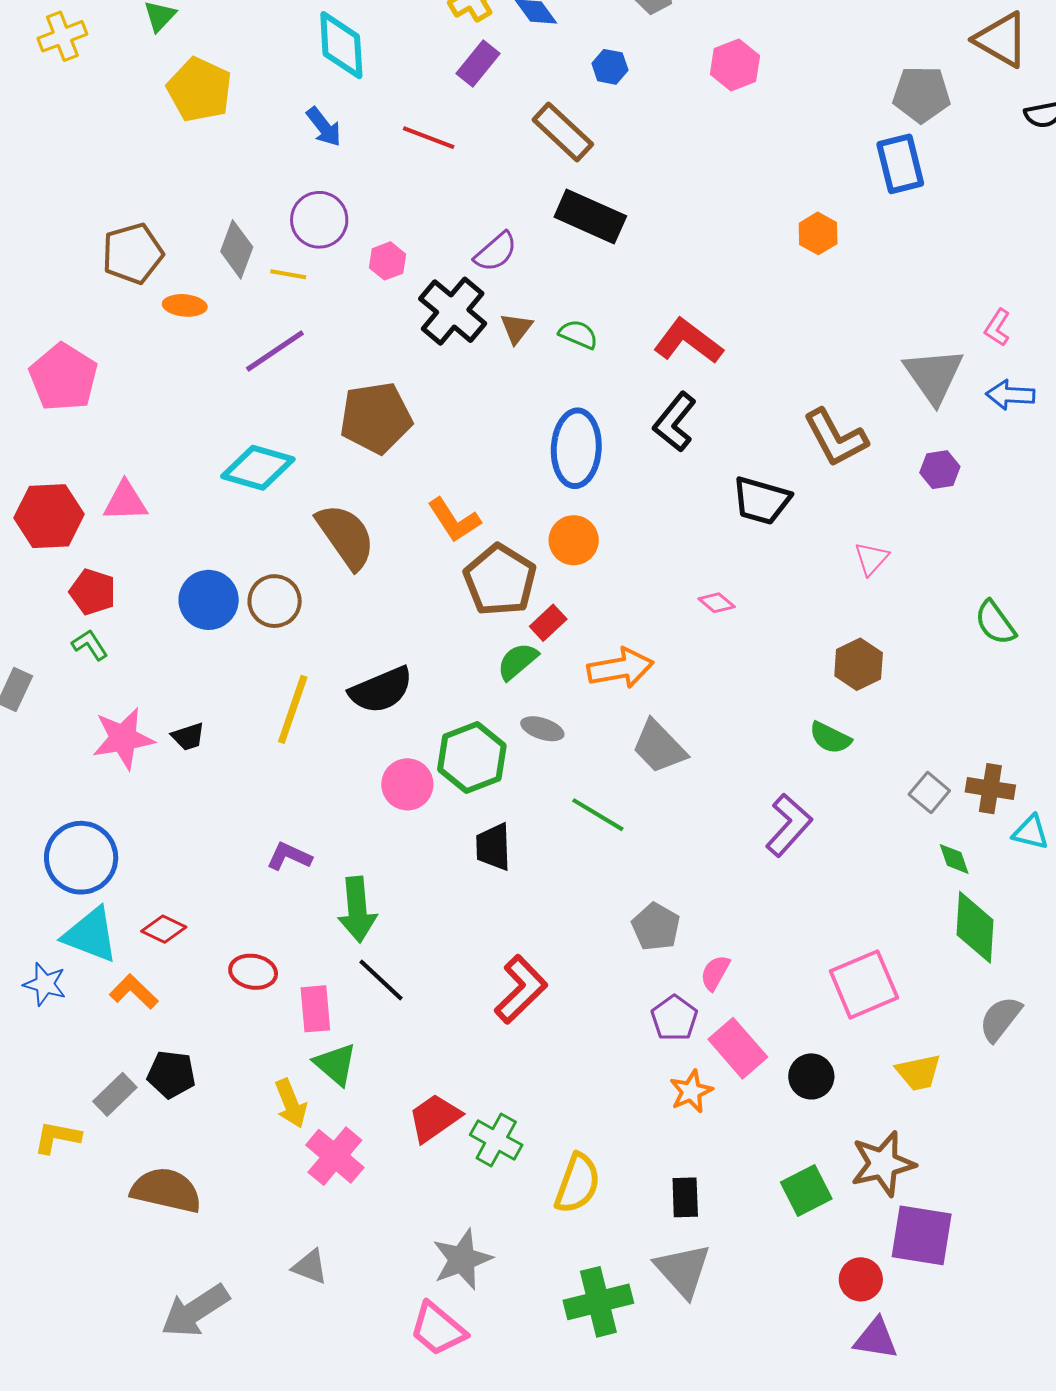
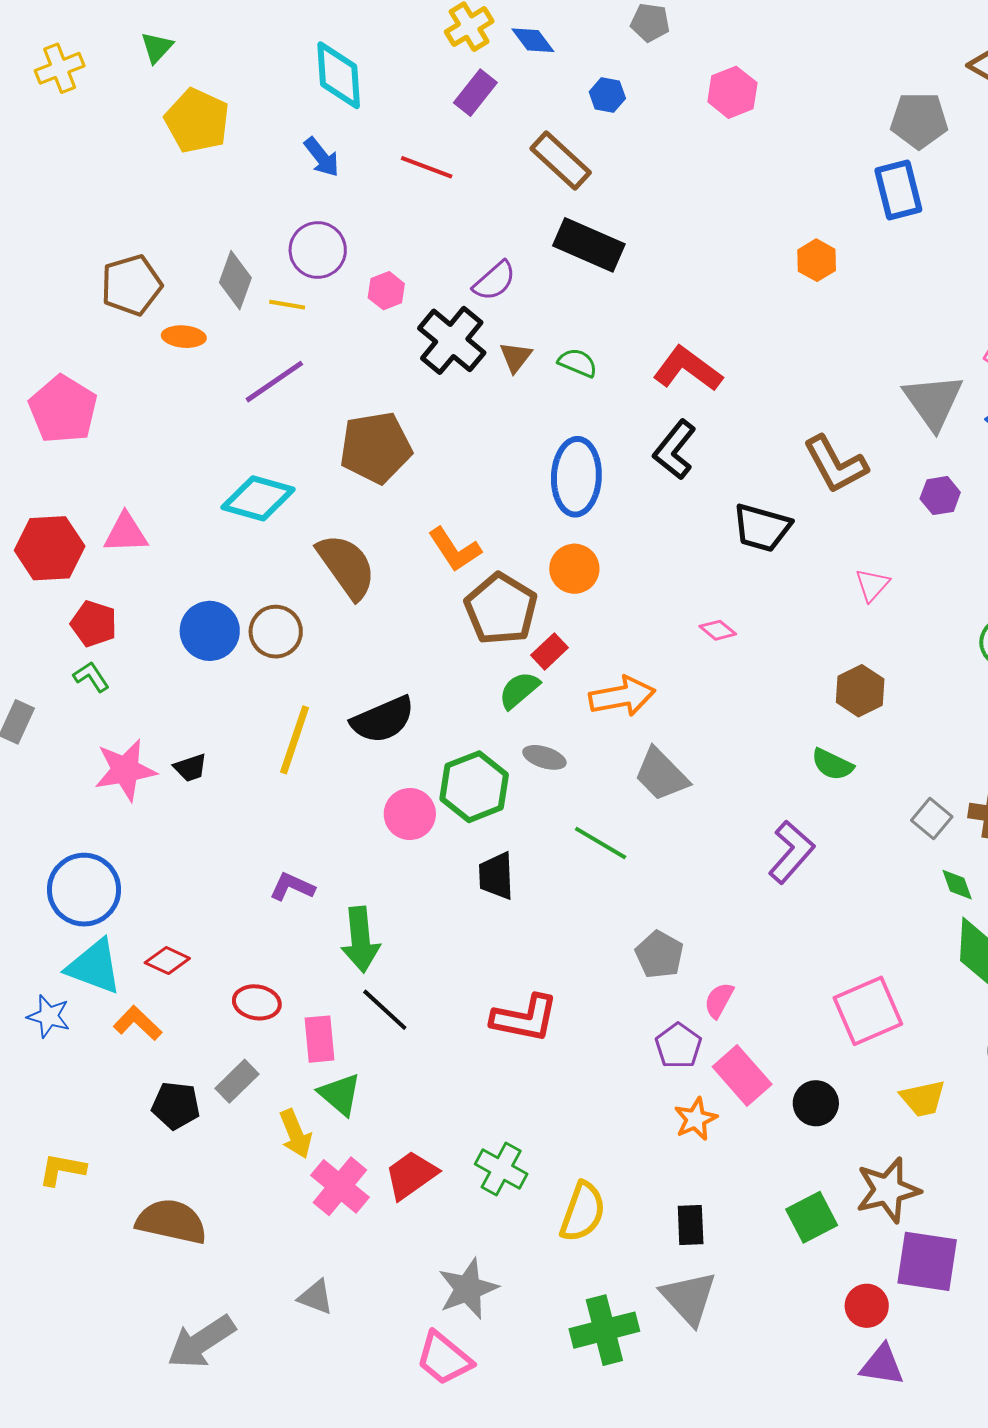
red L-shape: (521, 989) -> (525, 1018), turned 56
gray rectangle: (115, 1094) -> (237, 1081), moved
red trapezoid: (435, 1118) -> (411, 1175), moved

